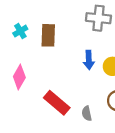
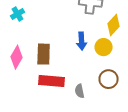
brown rectangle: (48, 35) -> (44, 54), moved
red rectangle: (57, 103) -> (52, 81), turned -35

